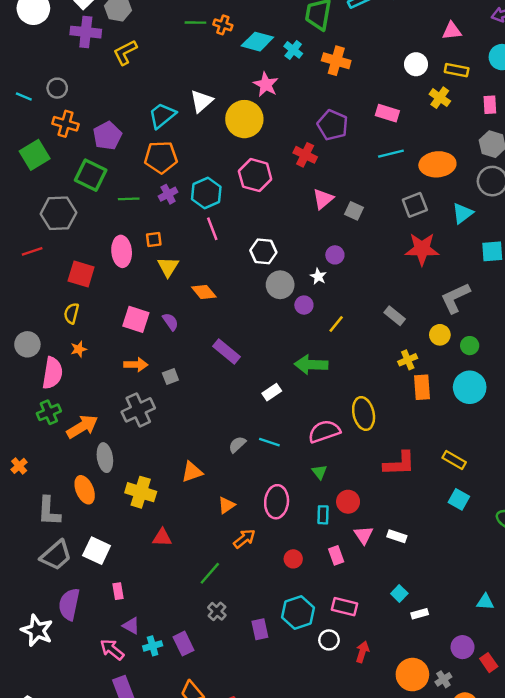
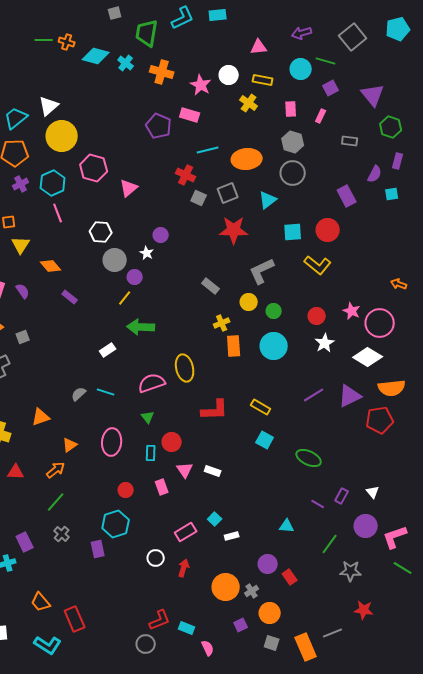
pink star: (266, 84) -> (201, 85), moved
pink rectangle: (387, 113) -> (190, 115), moved
yellow circle: (244, 119) -> (62, 136), moved
red cross: (305, 155) -> (186, 175), moved
pink triangle: (323, 199) -> (129, 188), moved
gray square: (354, 211) -> (199, 198), moved
yellow line: (336, 324) -> (125, 298), moved
purple rectangle: (226, 352) -> (70, 297), moved, size x0.7
orange arrow: (244, 539) -> (56, 470), moved
pink rectangle: (344, 607) -> (186, 532), moved, turned -45
cyan hexagon: (298, 613) -> (116, 524), moved
purple rectangle: (184, 644) -> (25, 542), moved

